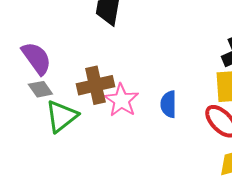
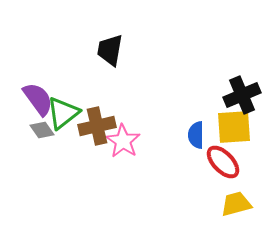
blue semicircle: (168, 104) -> (196, 135), moved
green triangle: (61, 116) -> (63, 113), moved

